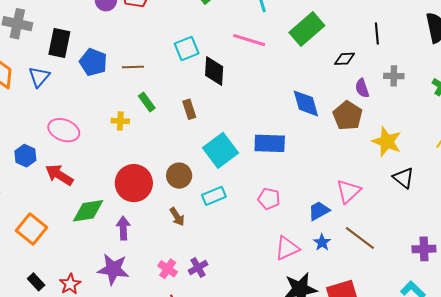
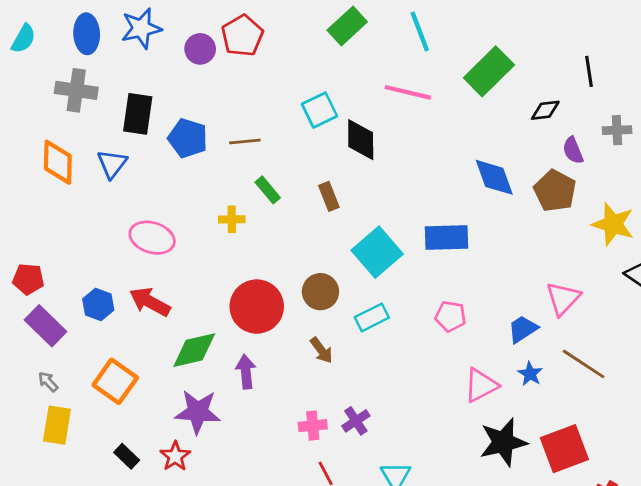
blue hexagon: (25, 156) -> (98, 305), moved
purple star: (113, 269) -> (198, 412), moved
pink cross: (168, 269) -> (313, 426), turned -36

